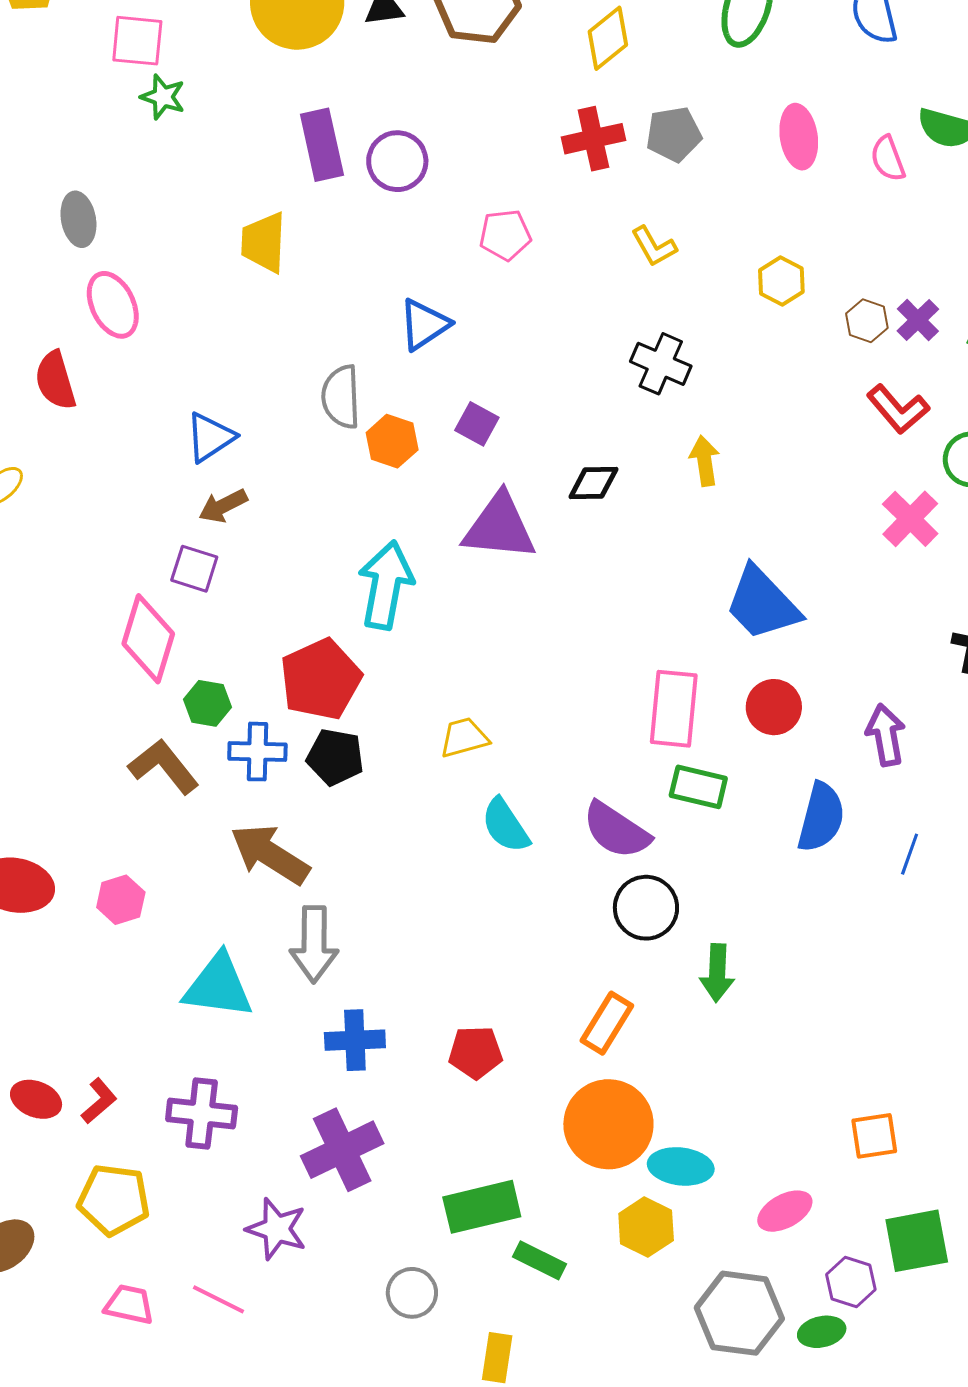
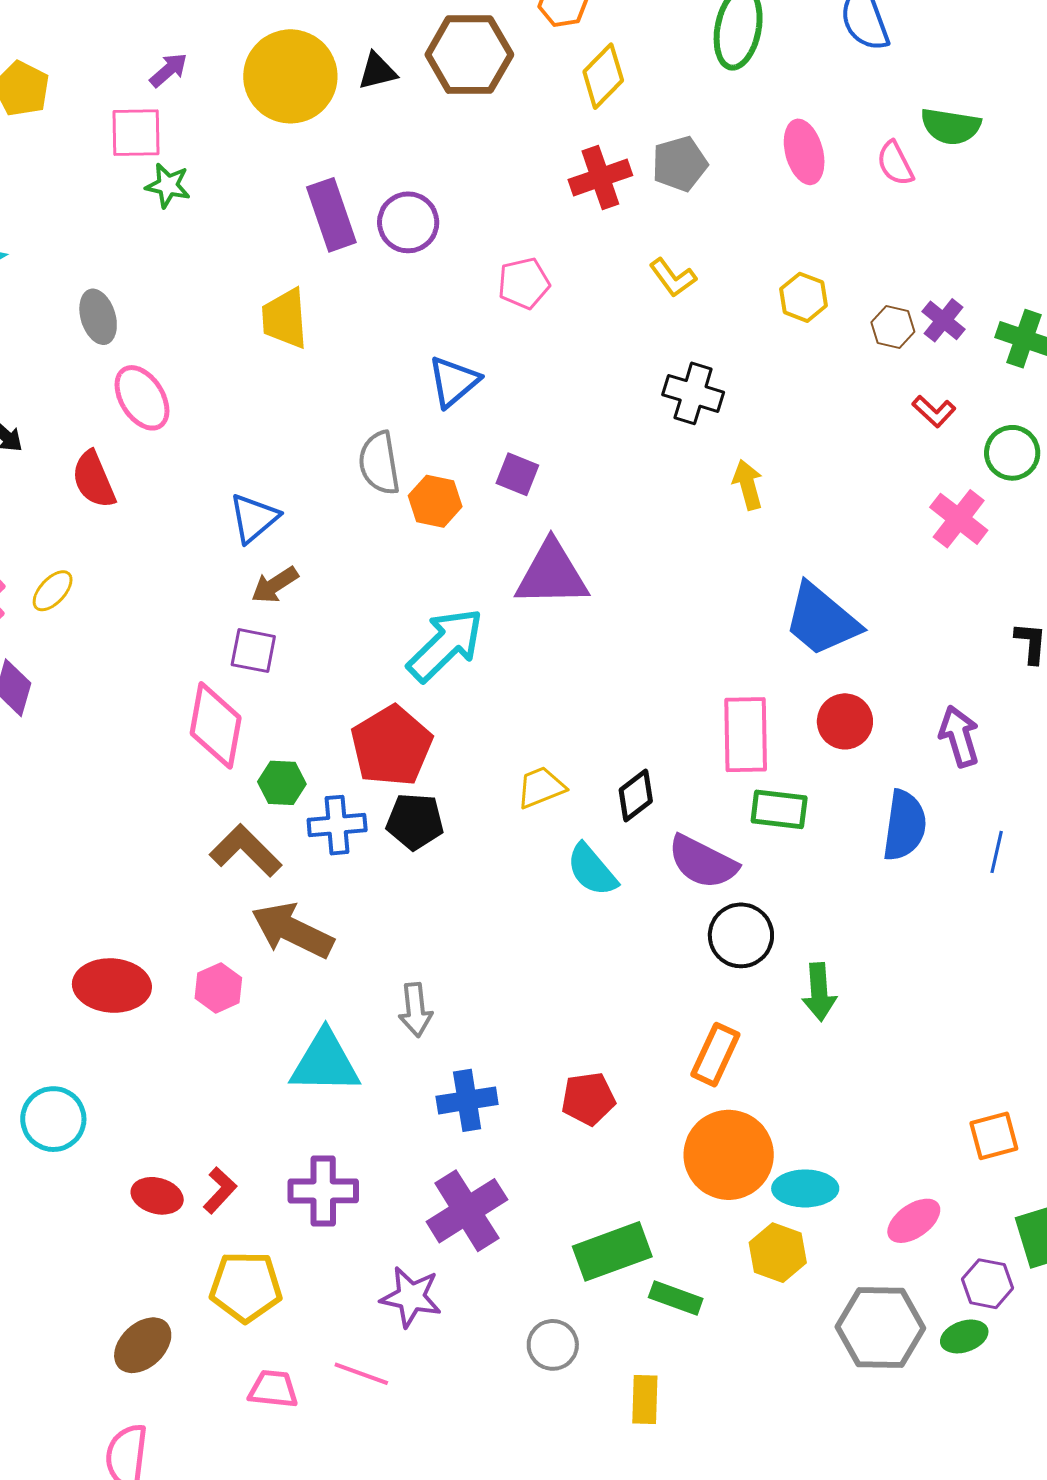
red L-shape: (898, 409) -> (934, 411), size x0.7
black diamond: (593, 483) -> (636, 796), moved, turned -30
cyan arrow: (386, 585) -> (445, 645), turned 42
brown arrow: (270, 854) -> (292, 930), moved
gray arrow: (314, 944) -> (415, 1010), size x0.7

